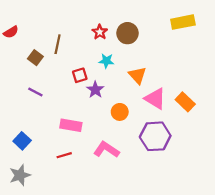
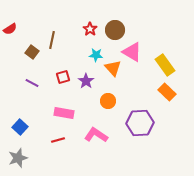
yellow rectangle: (183, 22) -> (165, 65), moved, turned 65
red square: (80, 75) -> (63, 77), moved
orange triangle: (137, 75) -> (113, 68), moved
pink triangle: (155, 99) -> (132, 52), moved

